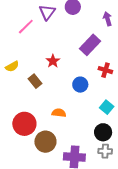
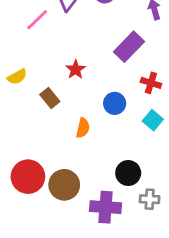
cyan square: (107, 107) -> (153, 120), moved
orange semicircle: (59, 113) -> (83, 128), moved, turned 96
red circle: (24, 124) -> (28, 177), moved
black circle: (103, 132) -> (128, 173), moved

